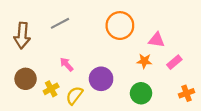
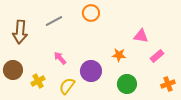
orange circle: (120, 26) -> (91, 13), moved, size x0.7
orange star: (144, 61) -> (119, 55), moved
brown circle: (26, 79) -> (13, 70), moved
yellow cross: (51, 89) -> (38, 81), moved

